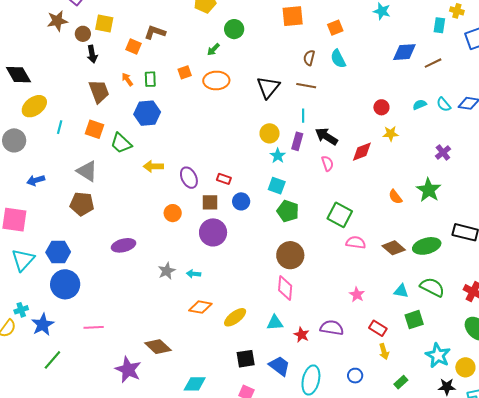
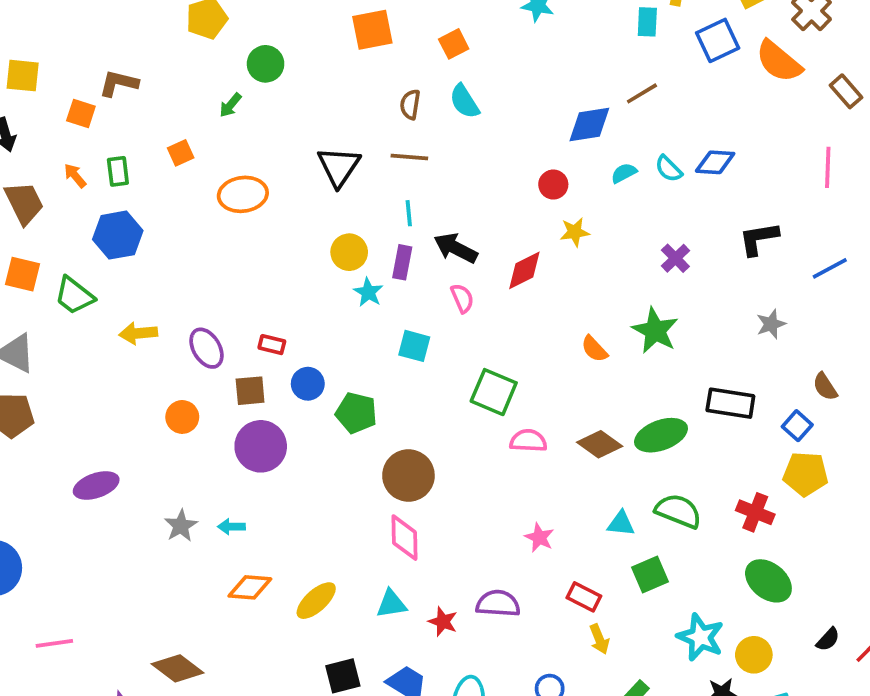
blue diamond: (404, 52) -> (589, 124), moved
orange ellipse: (216, 80) -> (243, 194), moved
cyan square: (277, 186) -> (414, 346), moved
green pentagon: (288, 211) -> (356, 413), moved

